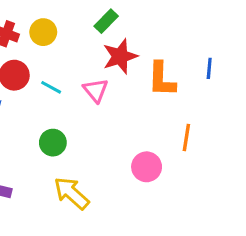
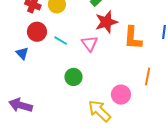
green circle: (53, 143) -> (73, 77), moved
yellow arrow: (71, 193) -> (99, 111), moved

